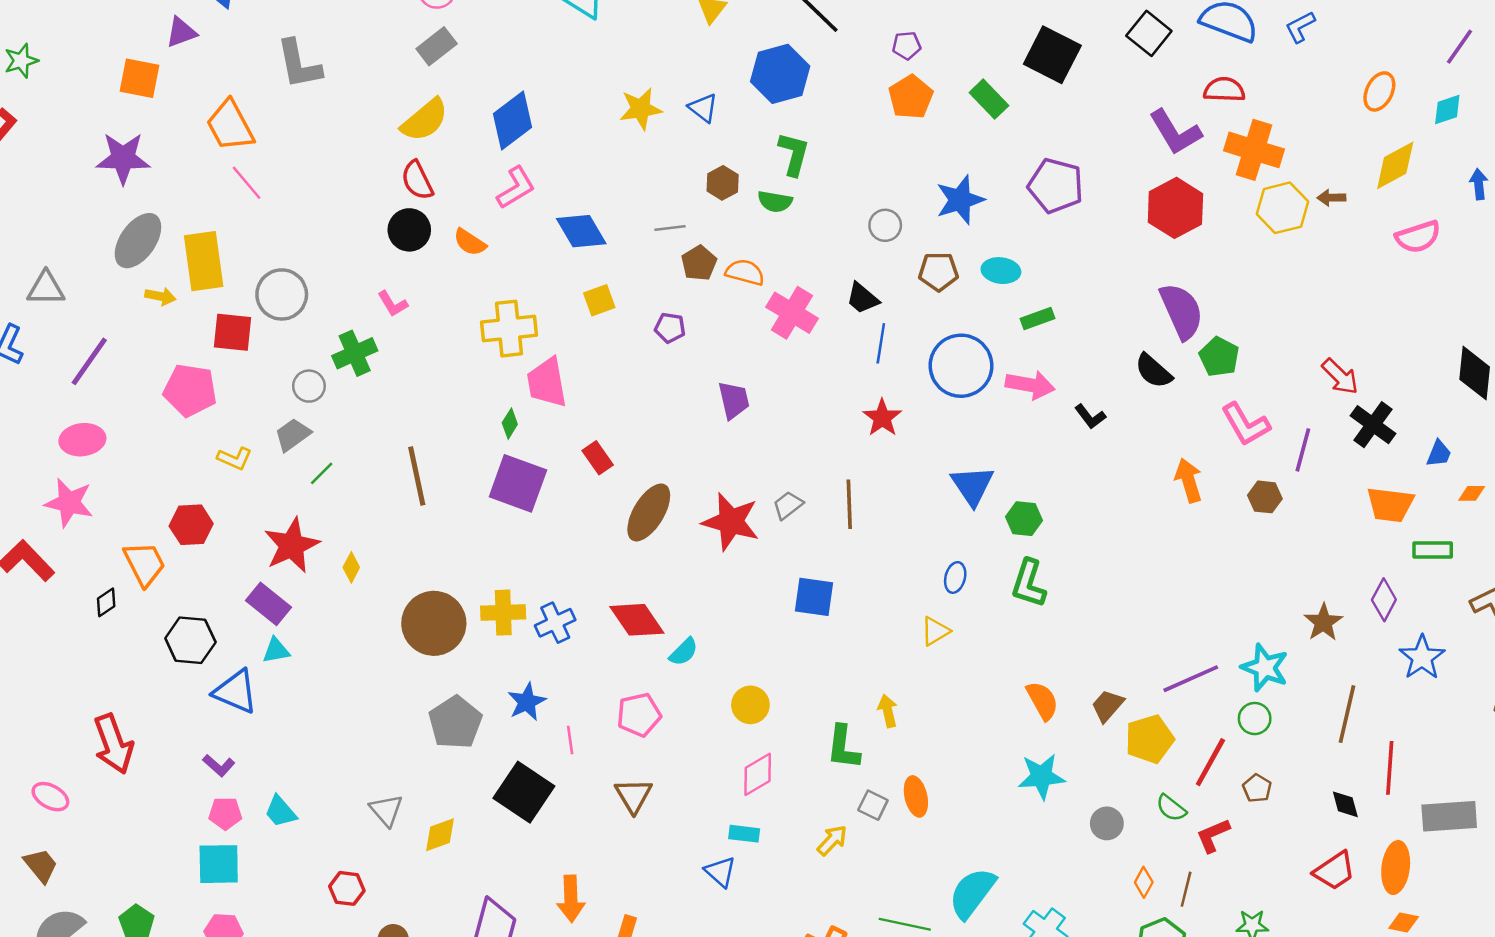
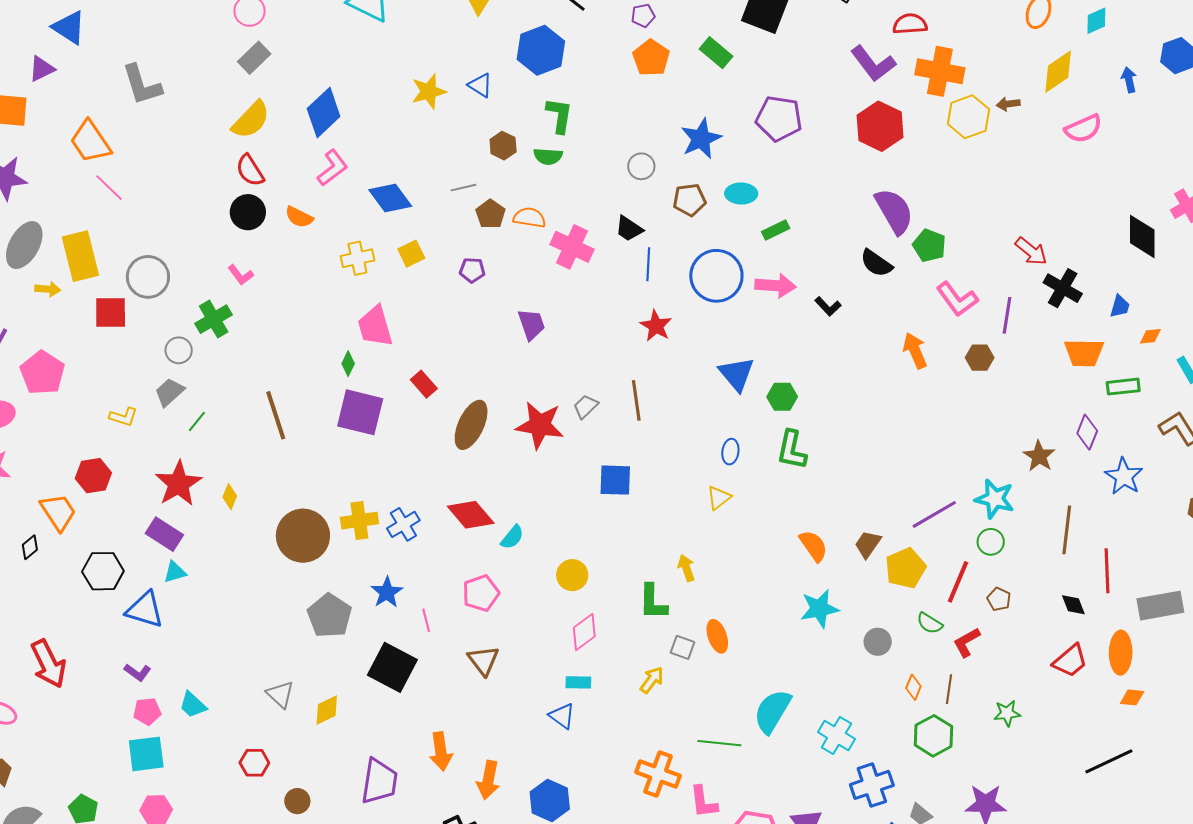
yellow cross: (509, 329) -> (357, 258), moved, size x0.7
pink pentagon: (190, 390) -> (42, 373), moved, turned 30

